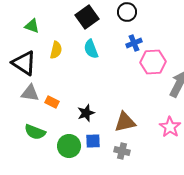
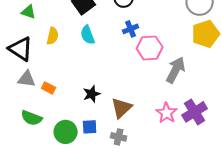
black star: (86, 113) -> (92, 94), moved
brown triangle: (125, 122) -> (122, 108), turned -30

